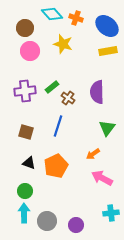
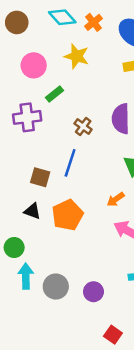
orange cross: (76, 18) -> (93, 22), turned 32
brown circle: (25, 28) -> (17, 22), moved
green rectangle: (52, 87) -> (54, 94), moved
brown square: (26, 132) -> (40, 177), moved
green circle: (25, 191) -> (14, 247), moved

